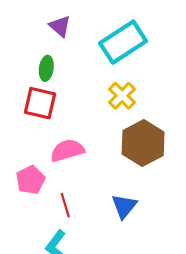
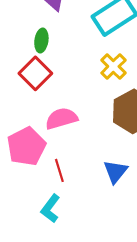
red square: (40, 103) -> (35, 73), turned 32
pink pentagon: (31, 180) -> (26, 146), size x1.4

